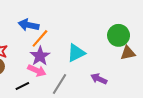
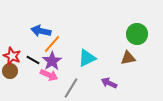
green circle: (119, 35) -> (137, 34), moved
brown triangle: (128, 53) -> (128, 58), moved
black line: (22, 86) -> (33, 60), moved, turned 56

